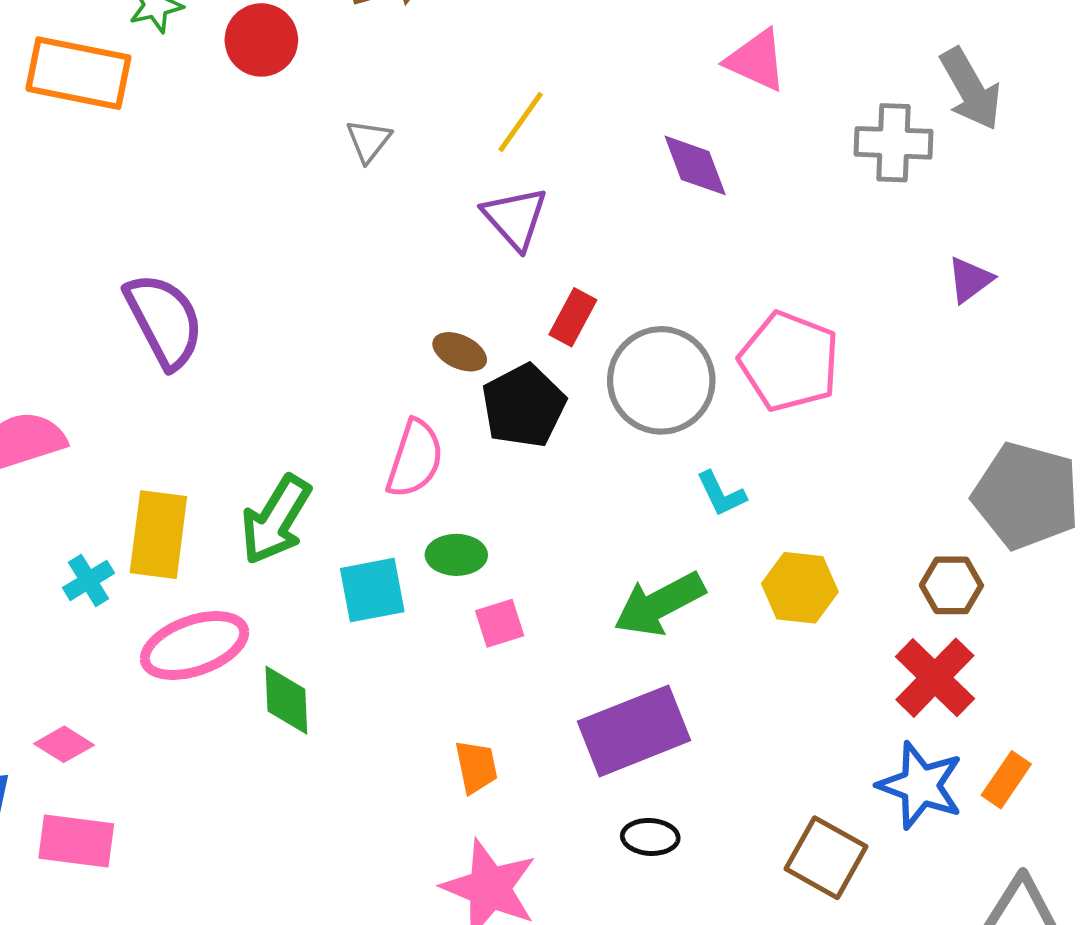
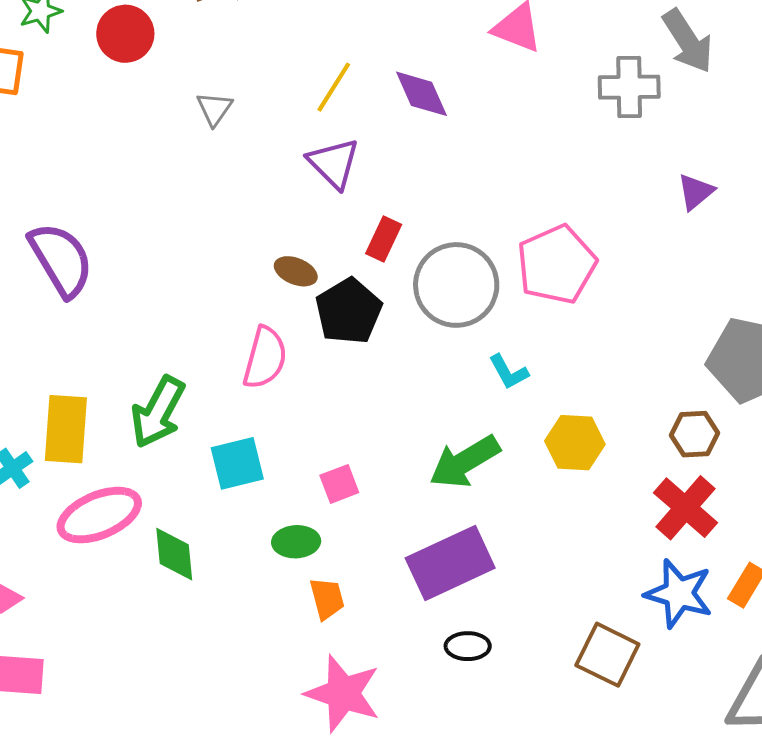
purple diamond: (695, 165) -> (421, 94), moved
pink pentagon: (789, 361) -> (556, 264), turned 30
green ellipse: (456, 555) -> (296, 542), moved

